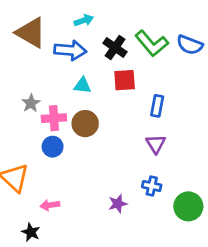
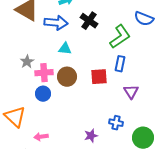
green L-shape: (152, 43) -> (120, 37), moved, turned -85
red square: (125, 80) -> (99, 77), moved
purple triangle: (156, 144) -> (131, 92), moved

